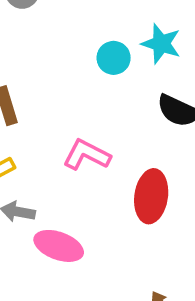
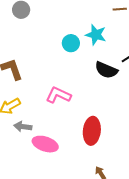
red ellipse: (151, 196) -> (92, 131), moved

